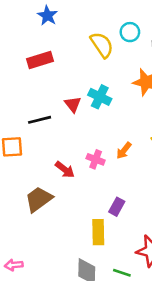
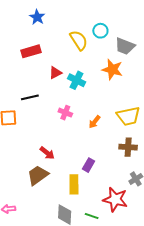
red triangle: (73, 104) -> (55, 73), moved, turned 40
pink cross: (96, 159) -> (65, 113), moved
red arrow: (65, 170) -> (47, 153), moved
brown trapezoid: (39, 199) -> (38, 175), moved

